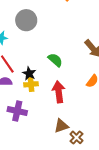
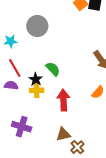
green semicircle: (55, 60) -> (53, 69), moved
purple cross: (17, 111) -> (22, 127), moved

